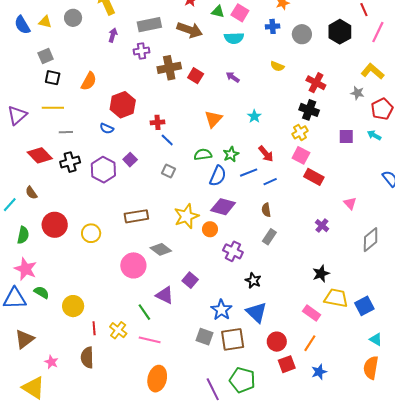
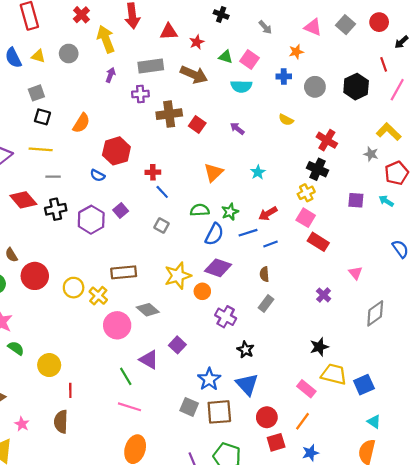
red arrow: (266, 154) -> (268, 214), turned 96
brown semicircle: (31, 193) -> (11, 255), moved
yellow cross: (118, 330) -> (98, 296), moved

